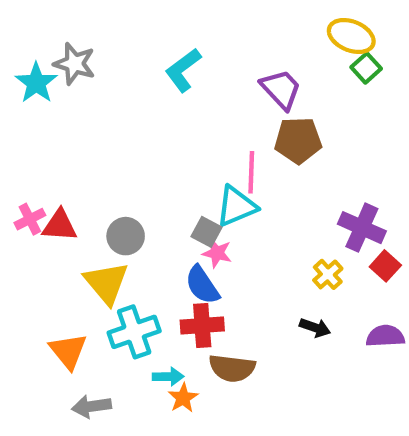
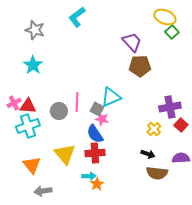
cyan L-shape: (183, 70) -> (77, 17), moved
cyan star: (36, 83) -> (33, 65), moved
pink line: (251, 172) -> (77, 102), moved
purple cross: (362, 228) -> (170, 107), turned -35
yellow triangle: (106, 283) -> (65, 154), moved
cyan cross: (134, 332) -> (28, 126), moved
brown semicircle: (232, 368) -> (157, 173), moved
cyan arrow: (168, 377) -> (89, 176), moved
orange star: (183, 398) -> (97, 184), moved

